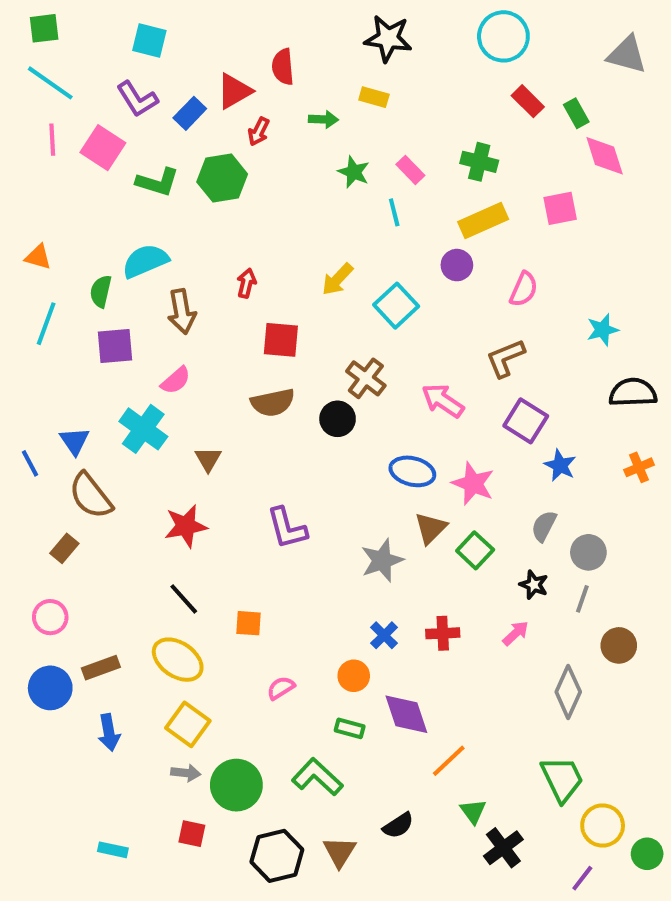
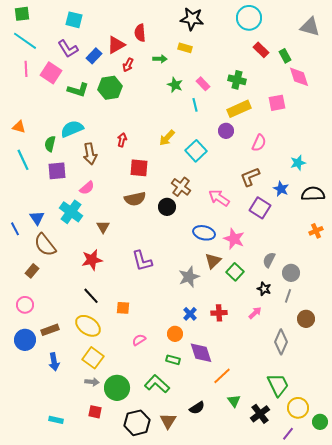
cyan line: (46, 324) -> (23, 160), turned -45
blue star: (560, 465) -> (281, 189), moved
black cross: (503, 848) -> (260, 414), moved

